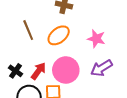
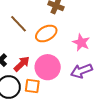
brown line: (28, 30) -> (18, 24), turned -30

